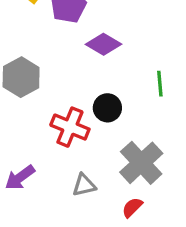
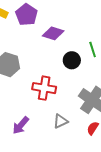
black circle: (107, 108) -> (72, 60), moved

